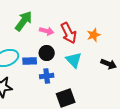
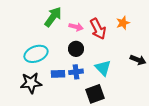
orange star: (94, 35) -> (123, 23), moved
cyan triangle: (74, 60) -> (103, 68), moved
blue rectangle: (30, 61) -> (58, 74), moved

